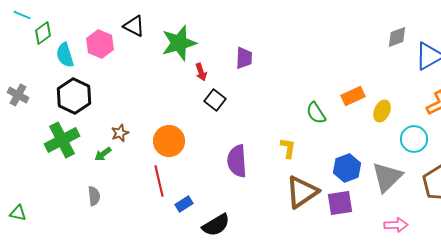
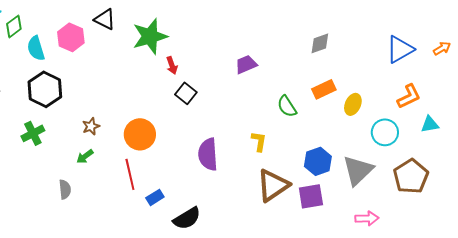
gray diamond: (397, 37) -> (320, 43), moved
purple trapezoid: (244, 58) -> (246, 64), moved, turned -115
green cross: (62, 140) -> (33, 133), size x0.7
green arrow: (103, 154) -> (85, 156), moved

